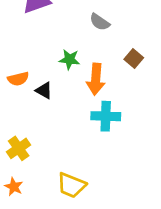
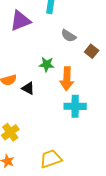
brown square: (134, 59) -> (92, 51), moved
yellow trapezoid: (71, 185) -> (51, 159), turned 140

